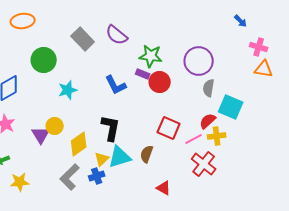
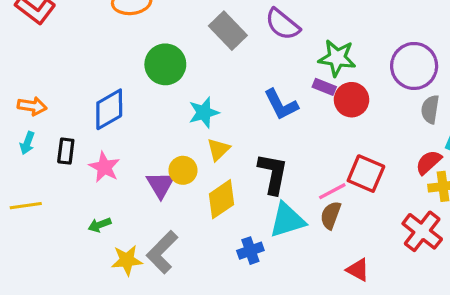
pink line: (194, 139) -> (332, 191), moved
yellow triangle: (102, 159) -> (218, 149), moved
gray L-shape: (70, 177) -> (162, 252), moved

